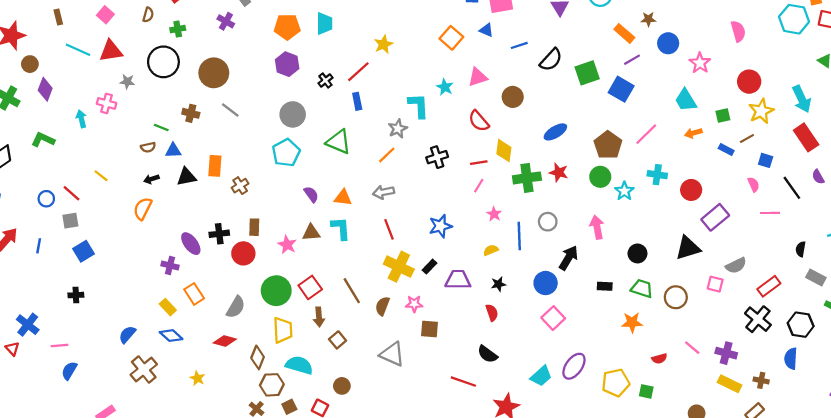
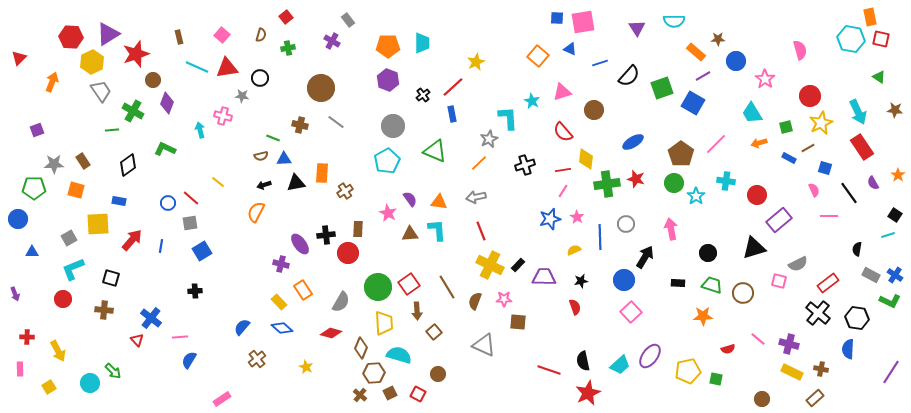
black circle: (163, 62) -> (260, 78), moved, size x0.6
blue star: (440, 226) -> (550, 219), moved
pink star: (287, 245) -> (388, 213), moved
black semicircle: (488, 354) -> (583, 361), moved, turned 42
brown cross: (144, 370) -> (257, 359), size x0.7

